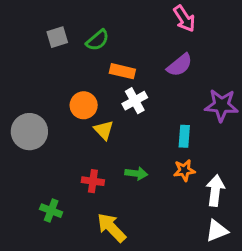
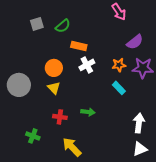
purple semicircle: (180, 65) -> (135, 42), moved
yellow triangle: (104, 130) -> (54, 88), moved
cyan rectangle: (184, 136) -> (119, 88), turned -48
orange star: (184, 170) -> (119, 65), moved

